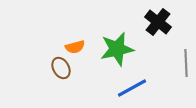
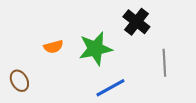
brown ellipse: (61, 68) -> (19, 81), moved

